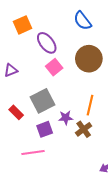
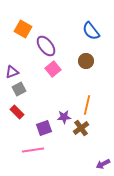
blue semicircle: (83, 21) -> (91, 31), moved
orange square: (22, 25) -> (23, 29), turned -36
brown circle: (89, 59) -> (86, 61), size x0.6
gray square: (42, 101) -> (19, 89), moved, size x0.6

